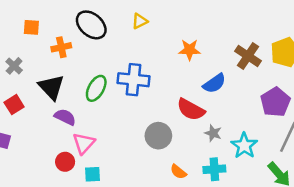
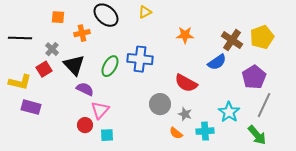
gray cross: (14, 66) -> (52, 49), moved
blue semicircle: (214, 83) -> (217, 62), moved
red square: (14, 105) -> (44, 69), moved
gray star: (213, 133) -> (185, 114), moved

